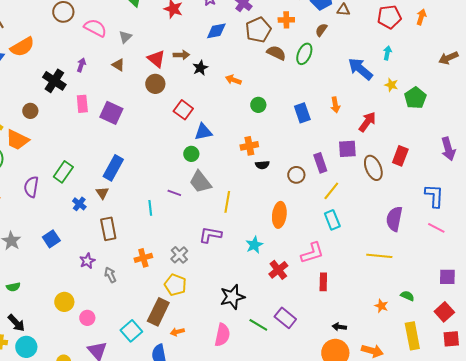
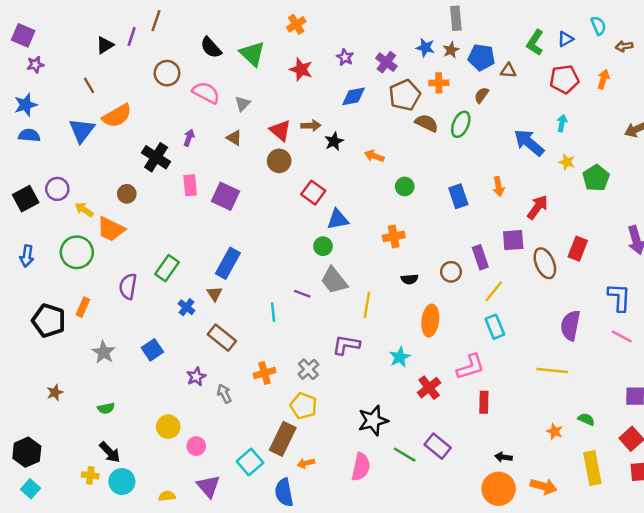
black semicircle: (262, 165) -> (410, 279), moved
brown rectangle: (108, 229) -> (222, 338), turned -40

